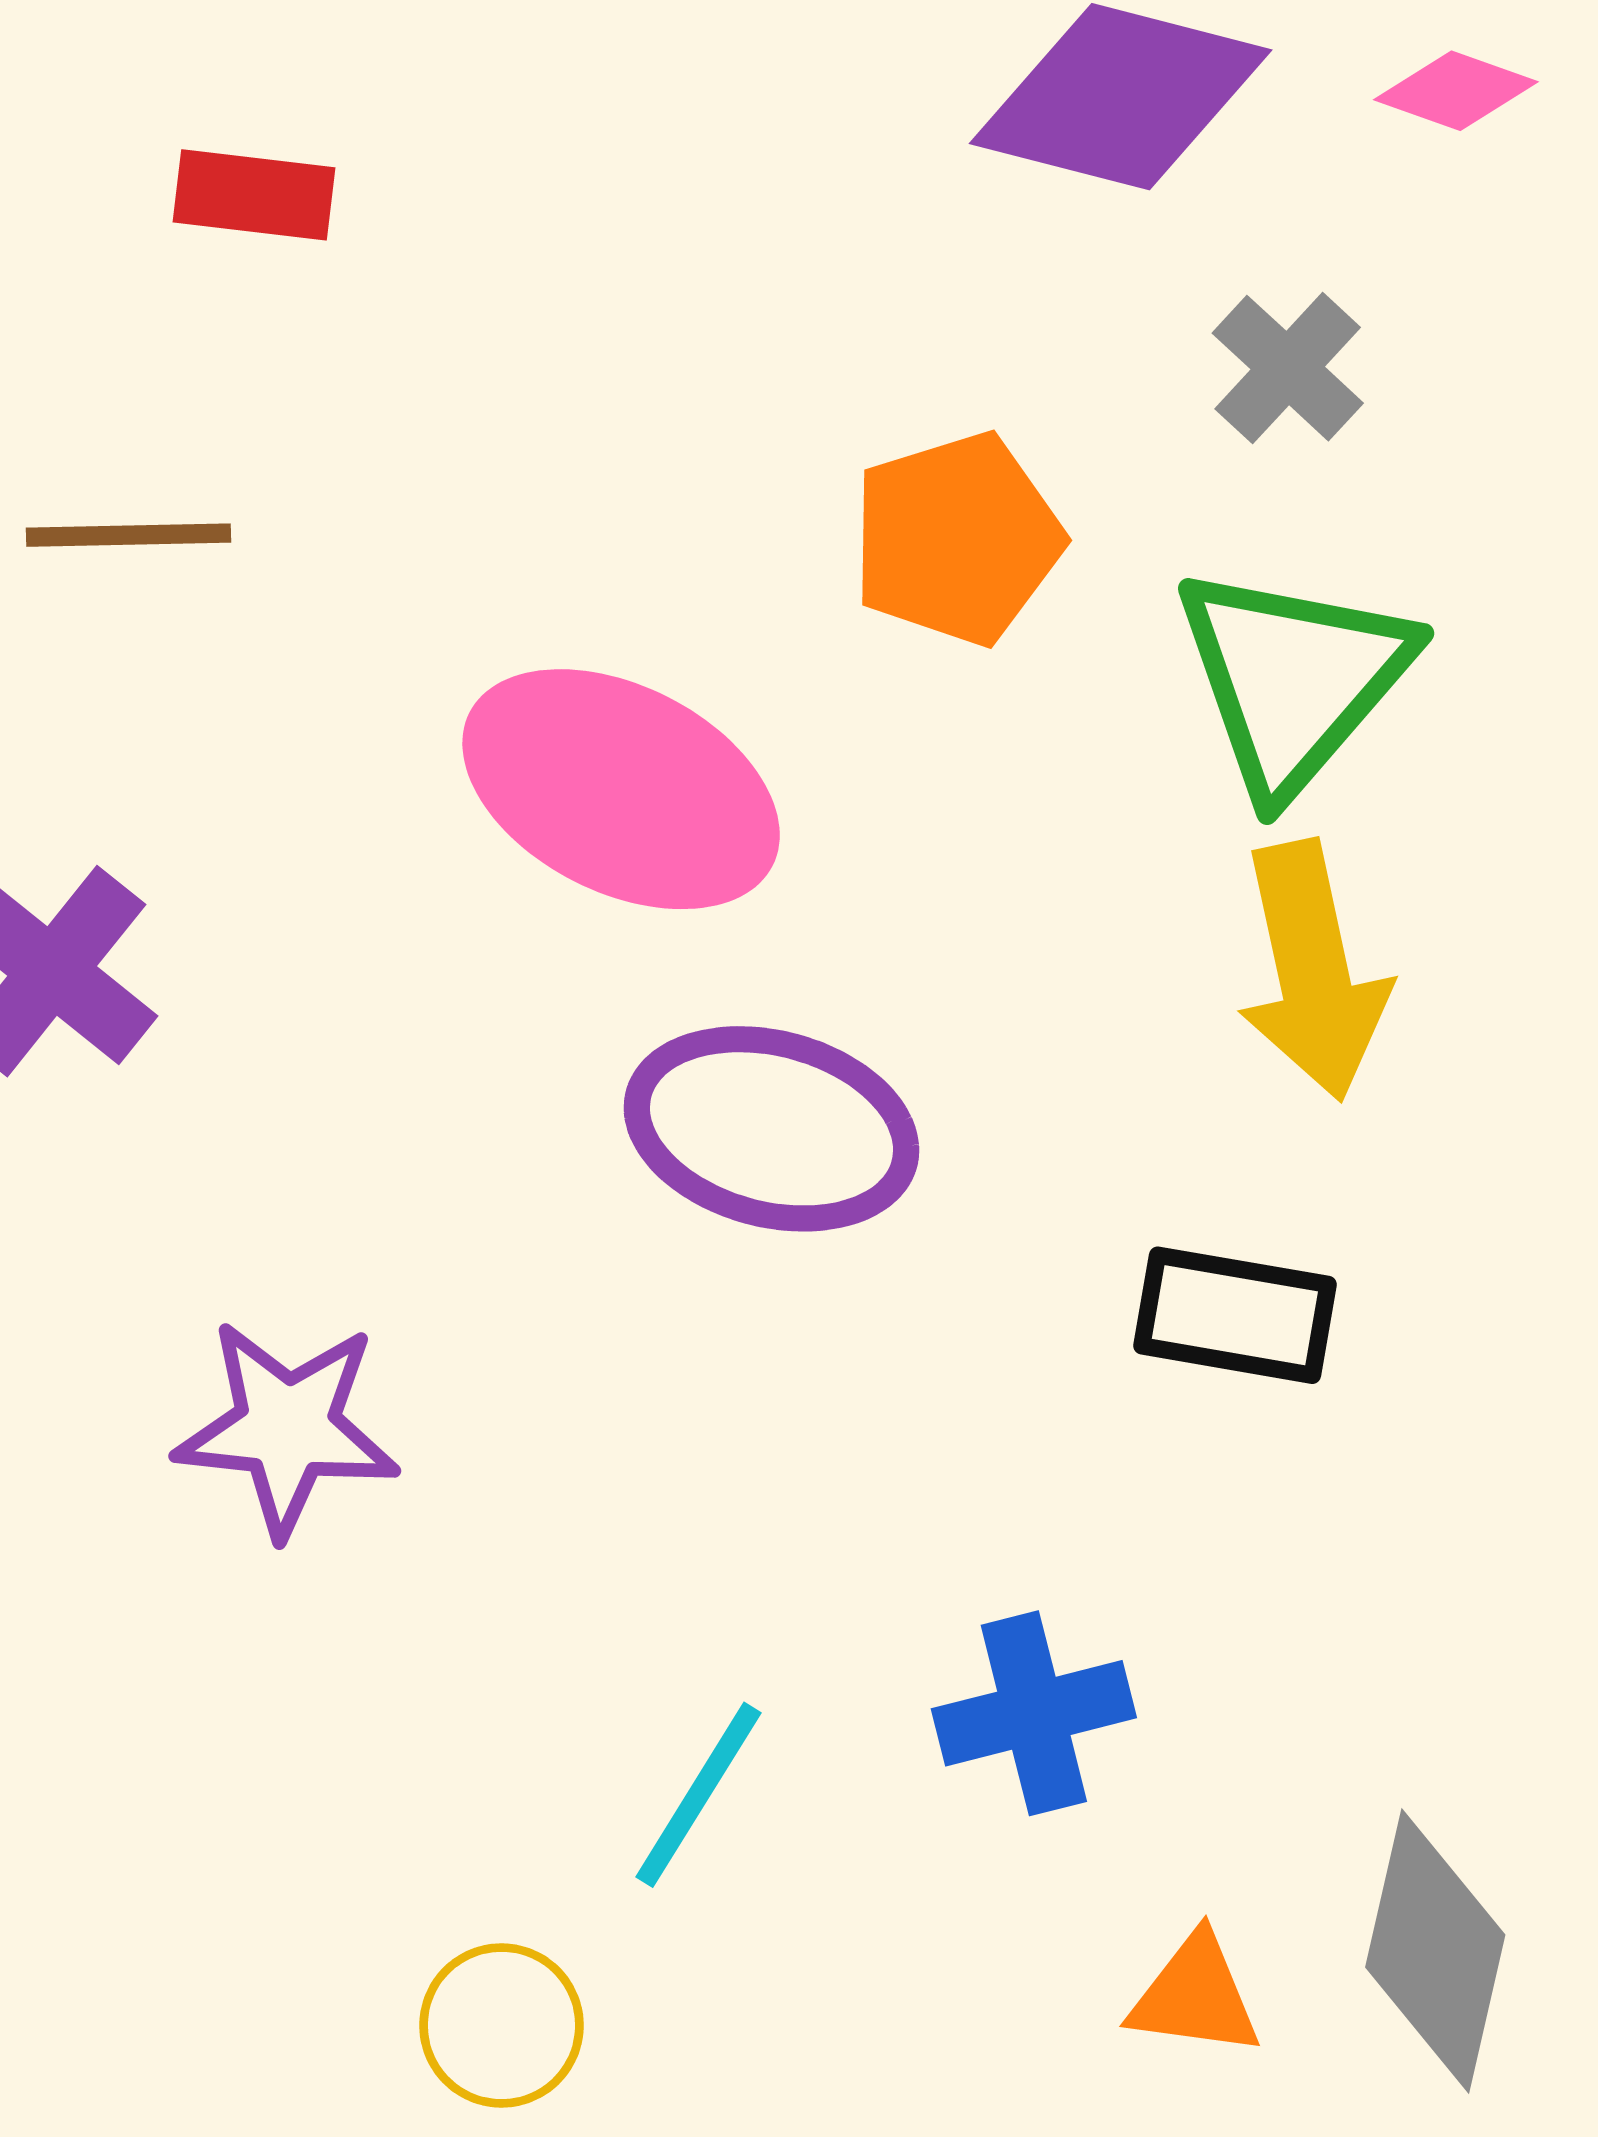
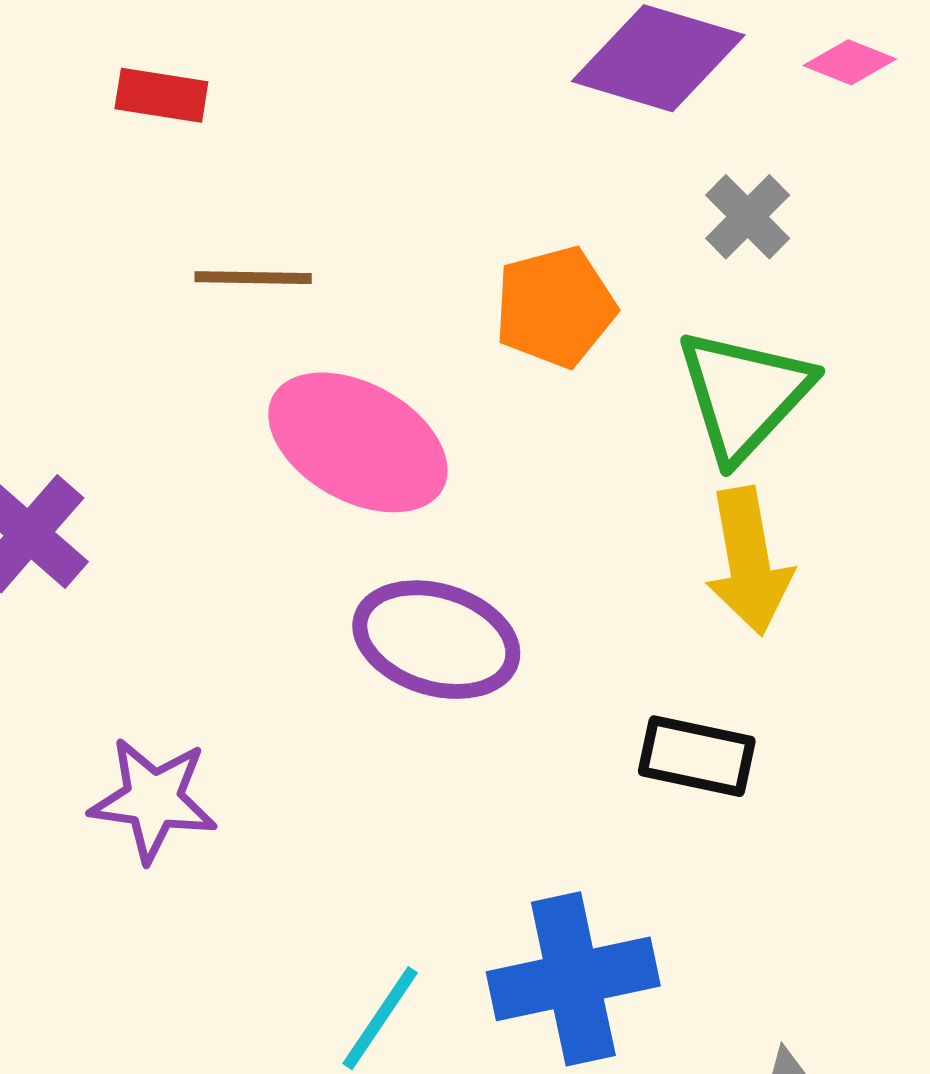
brown line: (128, 535) -> (253, 278), moved
blue cross: (1034, 1713) -> (573, 979), size x1.5

